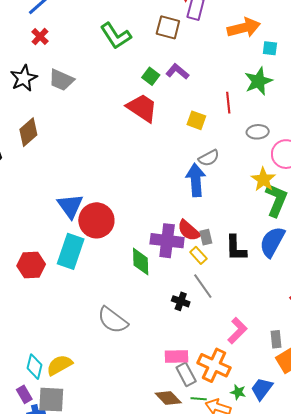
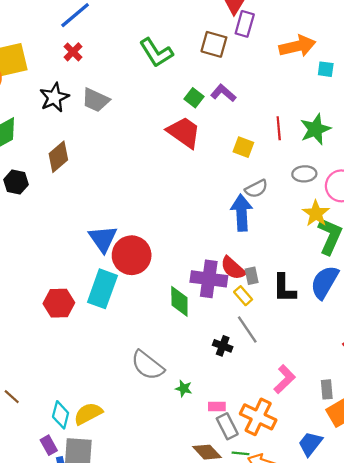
green star: (258, 81) -> (315, 129), moved
gray ellipse: (258, 132) -> (304, 174), moved
pink rectangle: (176, 356) -> (217, 406), size x0.7
green star: (238, 392) -> (184, 388), moved

